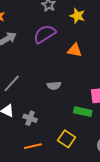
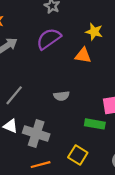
yellow star: (77, 16) -> (94, 32), moved
gray cross: (30, 118) -> (36, 133), size x1.6

